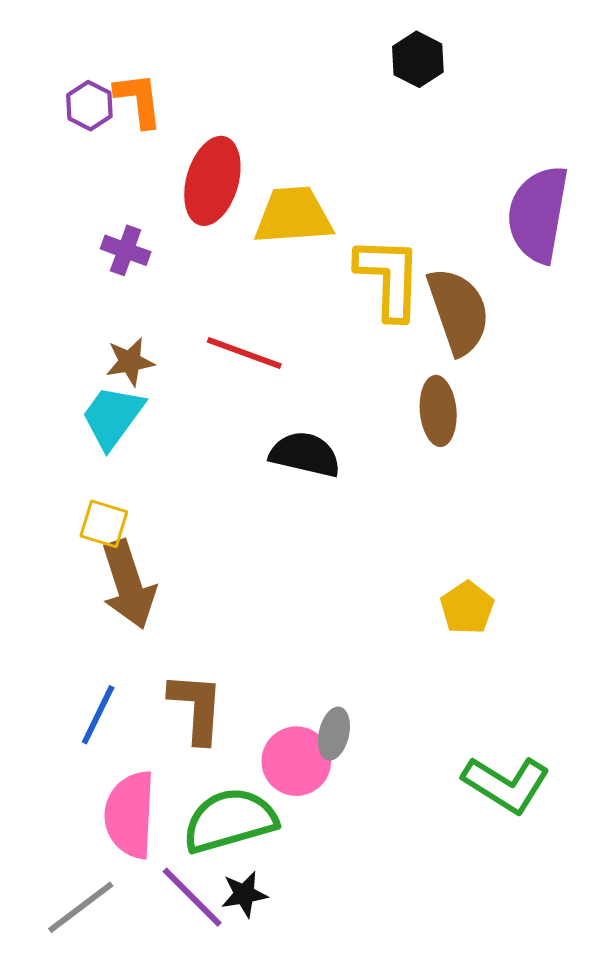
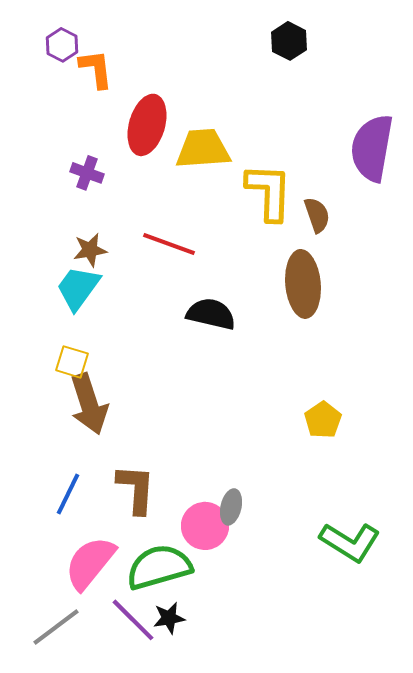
purple hexagon: (89, 106) -> (62, 45), moved
brown semicircle: (458, 311) -> (317, 215), size x0.6
brown ellipse: (438, 411) -> (303, 284), size x1.4
pink semicircle: (130, 815) -> (90, 563), turned 36

